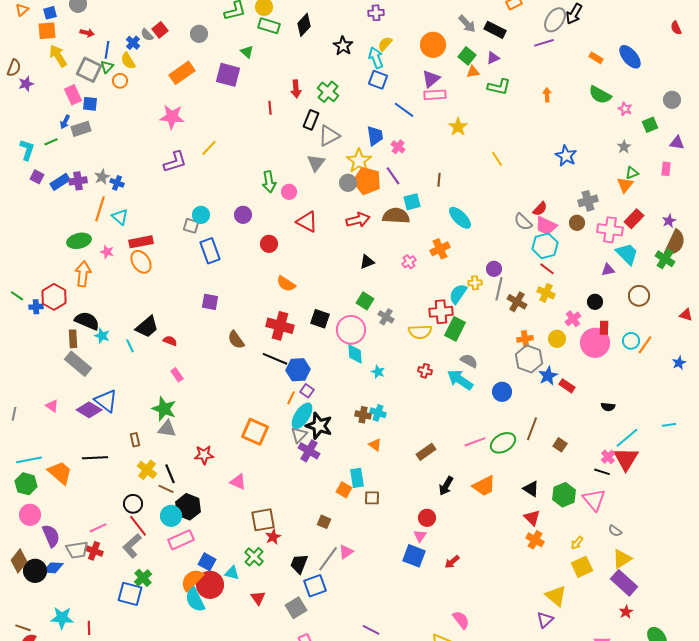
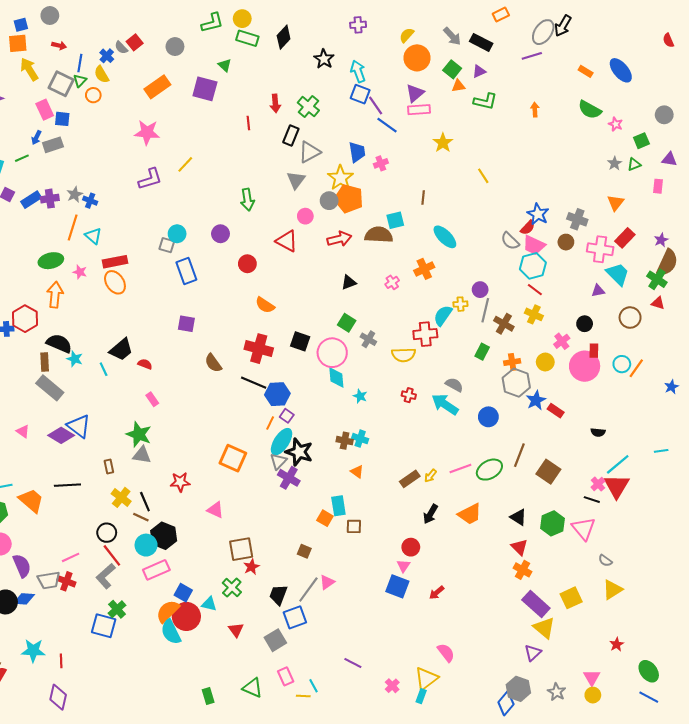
yellow semicircle: (385, 44) -> (407, 35), moved
pink cross: (398, 147) -> (381, 163), turned 32
blue star: (566, 156) -> (538, 214), moved
green triangle: (632, 173) -> (634, 164), moved
purple line: (393, 176) -> (376, 105), moved
pink circle: (289, 192) -> (305, 216), moved
gray cross: (588, 201) -> (577, 219), turned 36
red triangle: (686, 315) -> (658, 303), moved
green rectangle: (455, 329) -> (482, 352), moved, size x0.7
brown square: (560, 445) -> (548, 472), size x1.6
yellow arrow: (577, 543) -> (430, 476), moved
purple rectangle: (624, 583) -> (536, 604), moved

